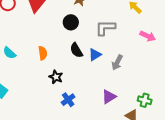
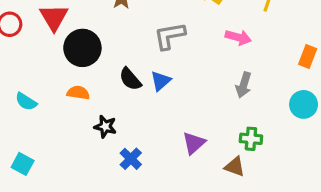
black circle: (71, 22) -> (82, 48), moved, size x1.5
orange semicircle: (43, 53) -> (78, 93), turned -64
gray arrow: (117, 62) -> (244, 85), moved

